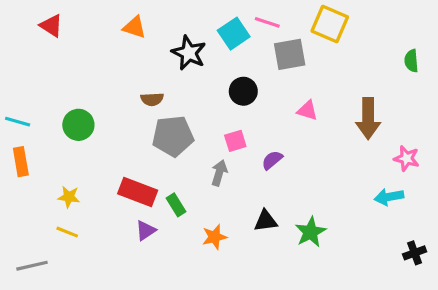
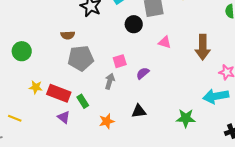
black circle: (243, 91) -> (134, 24), moved
yellow star: (69, 197) -> (36, 87), moved
cyan arrow: (389, 197) -> (216, 96), size x1.4
purple triangle: (146, 230) -> (64, 117), turned -48
green star: (311, 232) -> (186, 118), moved, turned 30

